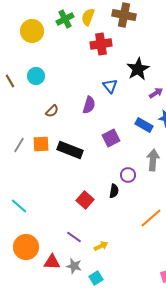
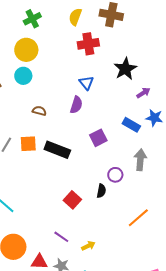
green cross: (65, 19) -> (32, 19), moved
yellow circle: (32, 31) -> (26, 50), moved
blue triangle: (110, 86) -> (86, 83), moved
brown semicircle: (52, 111) -> (39, 111), turned -120

